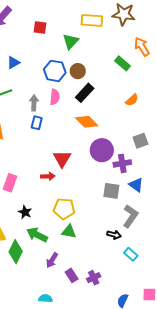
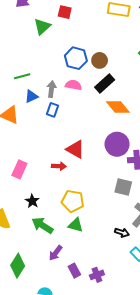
green triangle: (71, 41) -> (42, 26), moved
blue triangle: (13, 63) -> (31, 96), moved
pink semicircle: (55, 97) -> (73, 85), turned -91
orange diamond: (87, 122) -> (118, 107), moved
red triangle: (62, 159) -> (75, 149), turned -36
green diamond: (16, 252) -> (18, 266), moved

